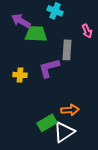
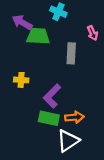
purple L-shape: (49, 68) -> (52, 96), moved, turned -30
green rectangle: (47, 123) -> (49, 118), moved, turned 42

